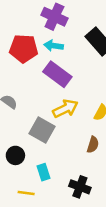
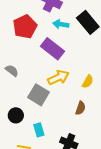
cyan arrow: (54, 46) -> (61, 24), moved
red pentagon: (24, 48) -> (25, 27), turned -30

